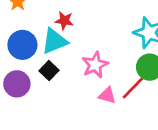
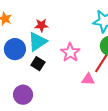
purple circle: (17, 84) -> (23, 95), moved
pink triangle: (107, 95) -> (88, 79), moved

